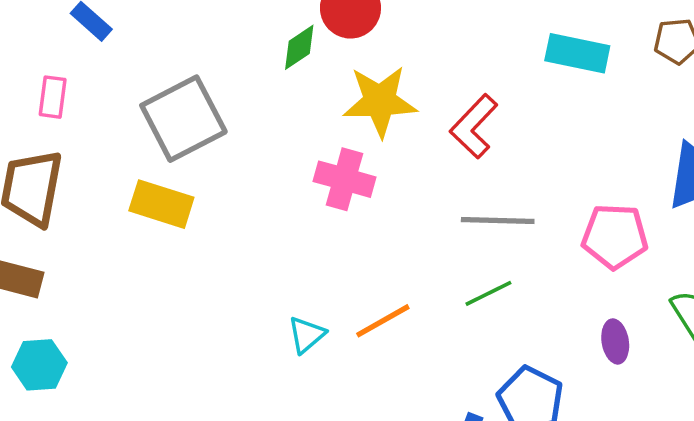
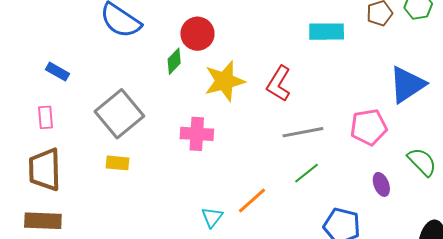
pink cross: (345, 179) -> (197, 134), moved
yellow rectangle: (161, 204) -> (117, 163), size x0.7

